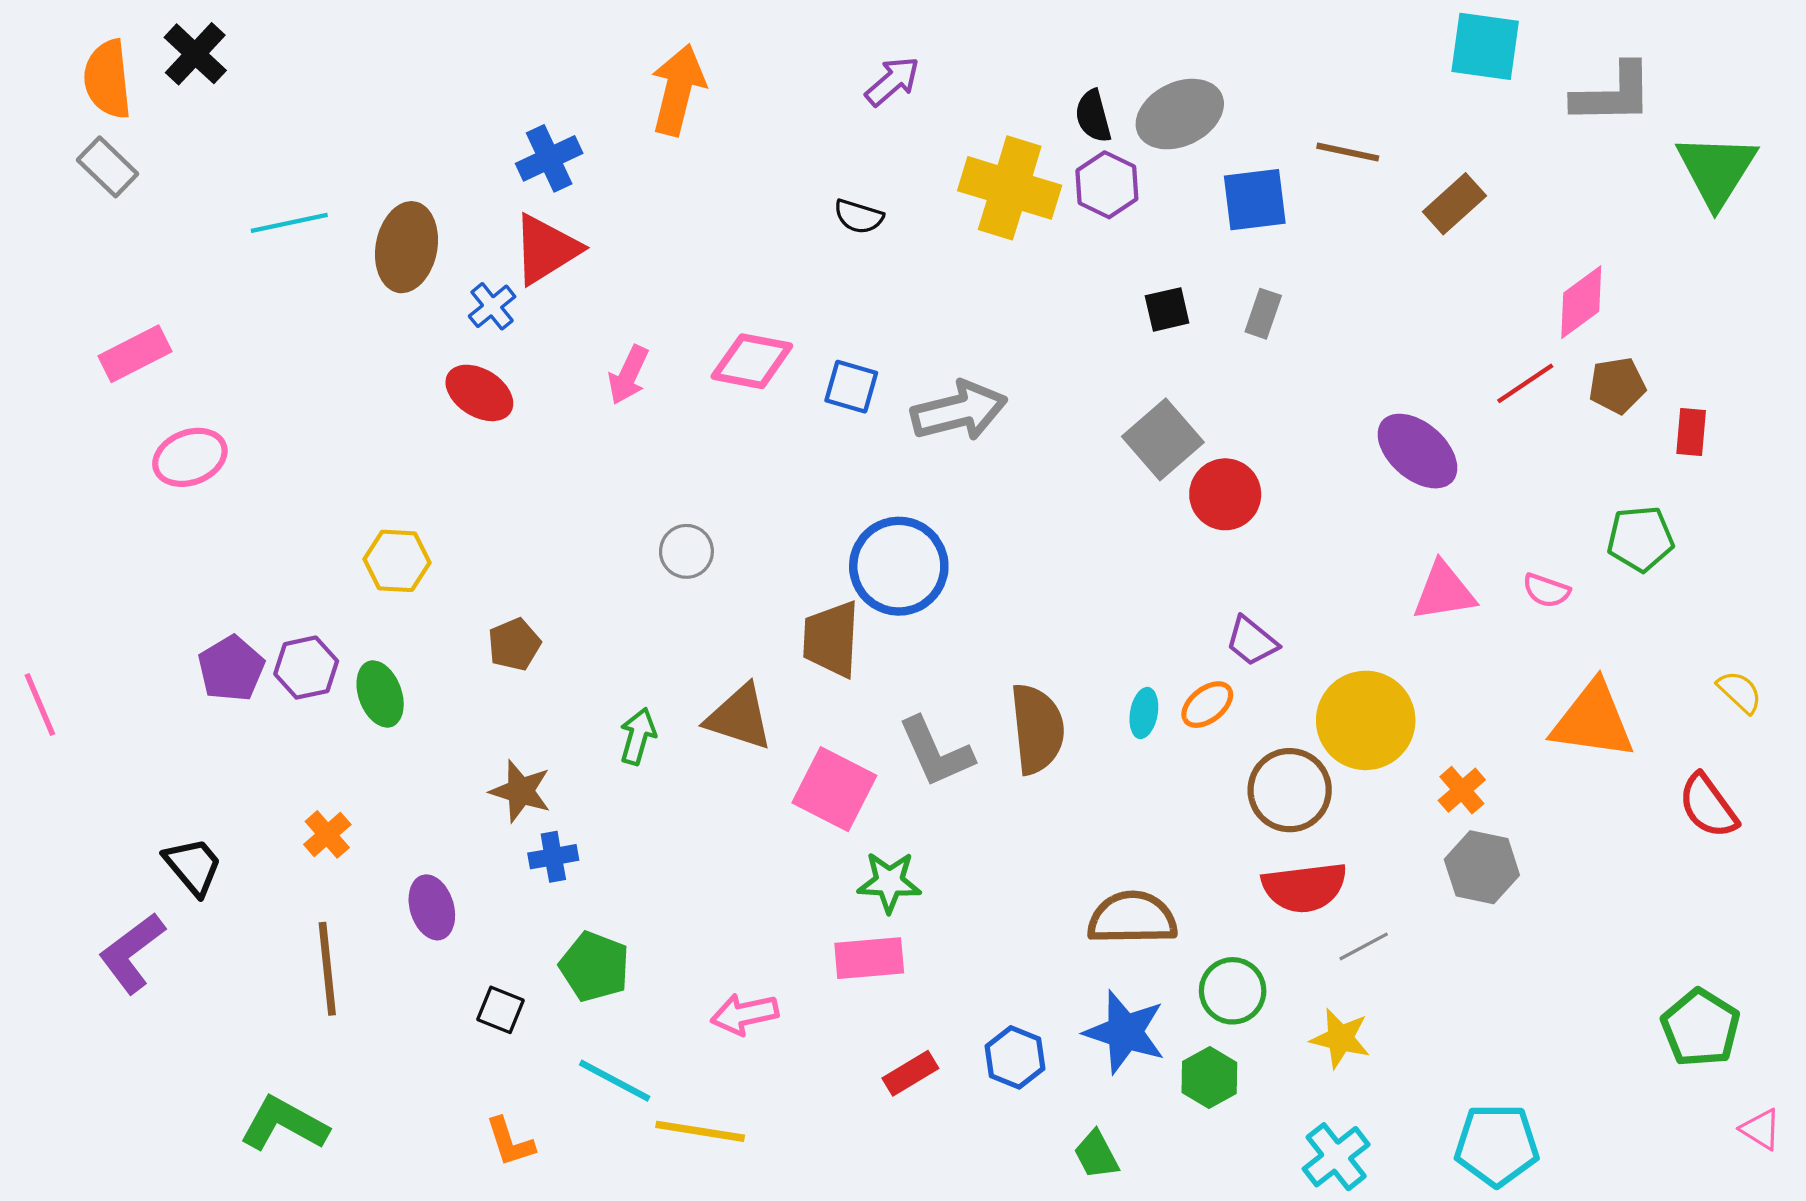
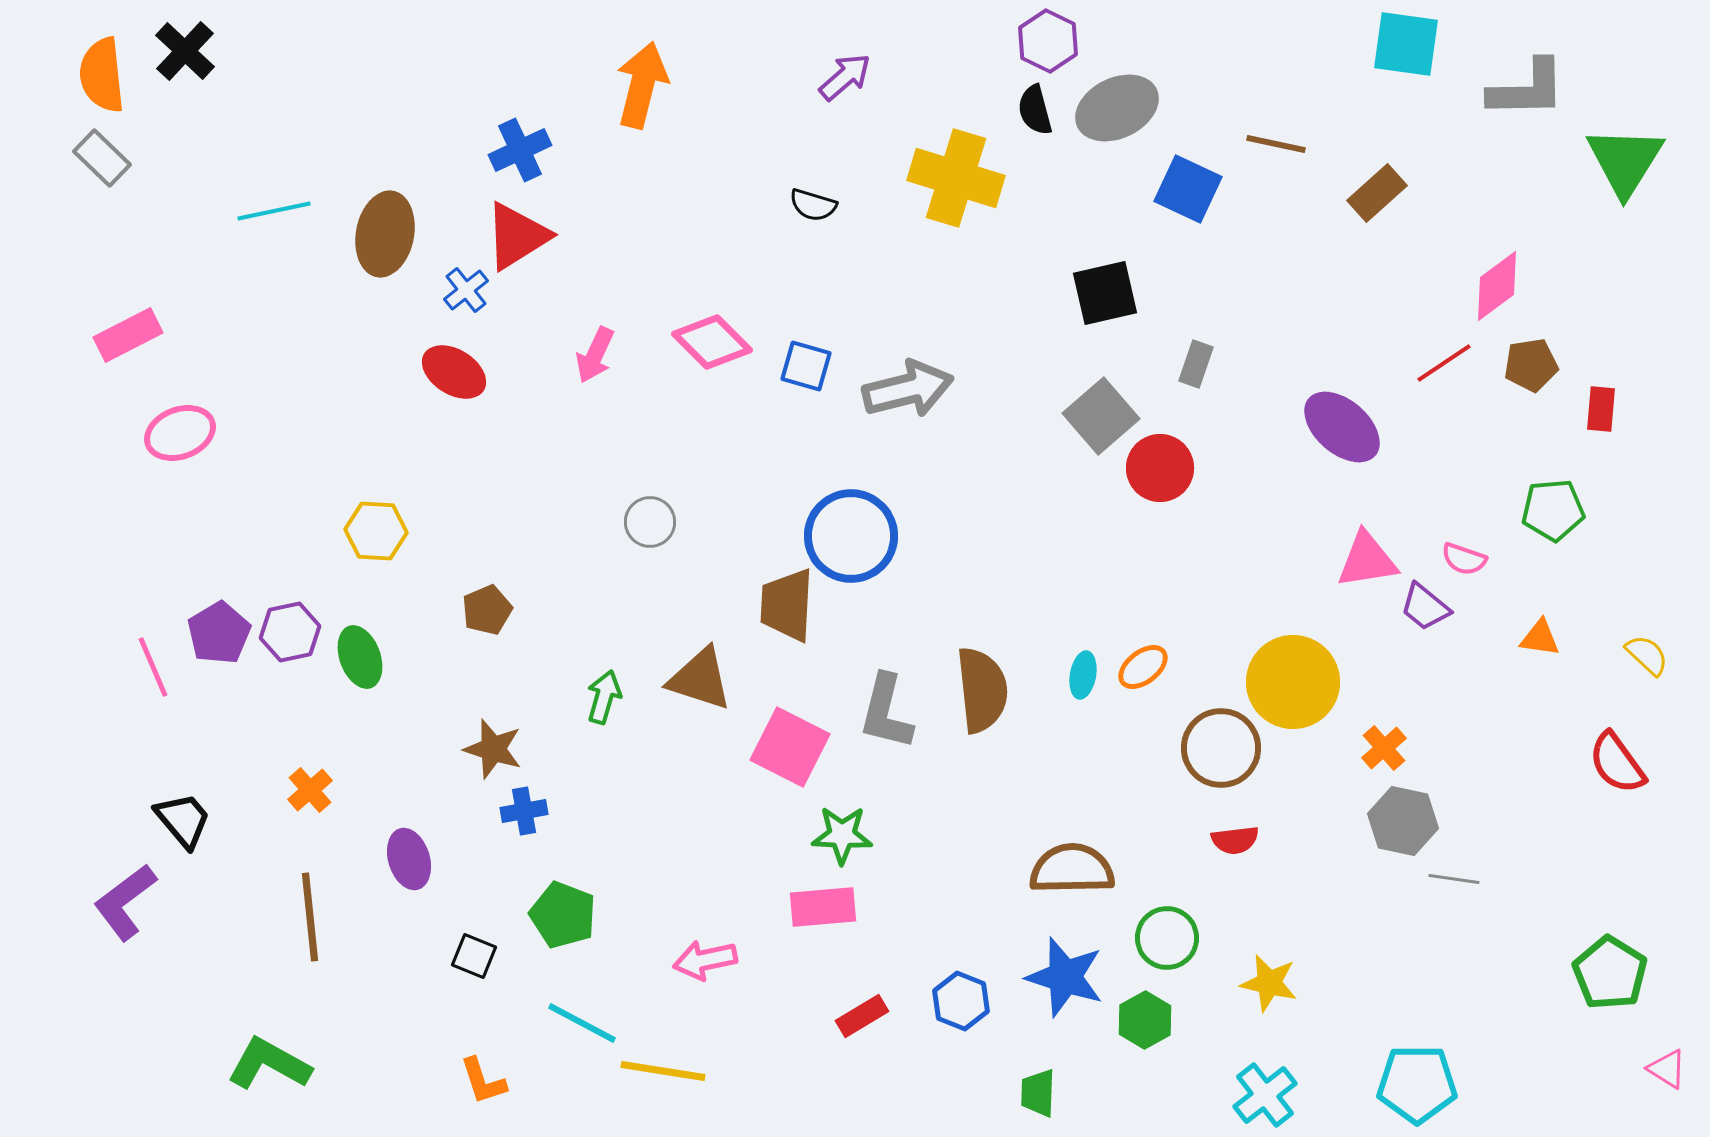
purple hexagon: (1107, 185) -> (1048, 41), moved
blue square: (1255, 200) -> (1188, 189), turned 32
black square: (1167, 309) -> (1105, 293), size x1.5
gray rectangle: (1263, 314) -> (1196, 364), moved
pink diamond: (752, 361) -> (712, 342), turned 34
purple trapezoid: (1252, 641) -> (1425, 607), moved
pink line: (40, 705) -> (153, 667), moved
orange triangle: (1593, 720) -> (1540, 638), moved, size x0.5
gray L-shape: (936, 752) -> (886, 712), turned 38
red semicircle: (1304, 887) -> (1235, 840), size x0.6
gray line: (1364, 946) -> (1454, 879), moved, turned 36
green trapezoid: (1096, 1155) -> (1038, 1093), turned 30

